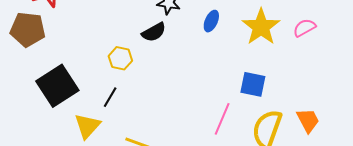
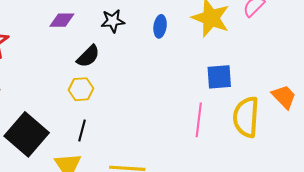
black semicircle: (154, 32) -> (88, 56), moved

